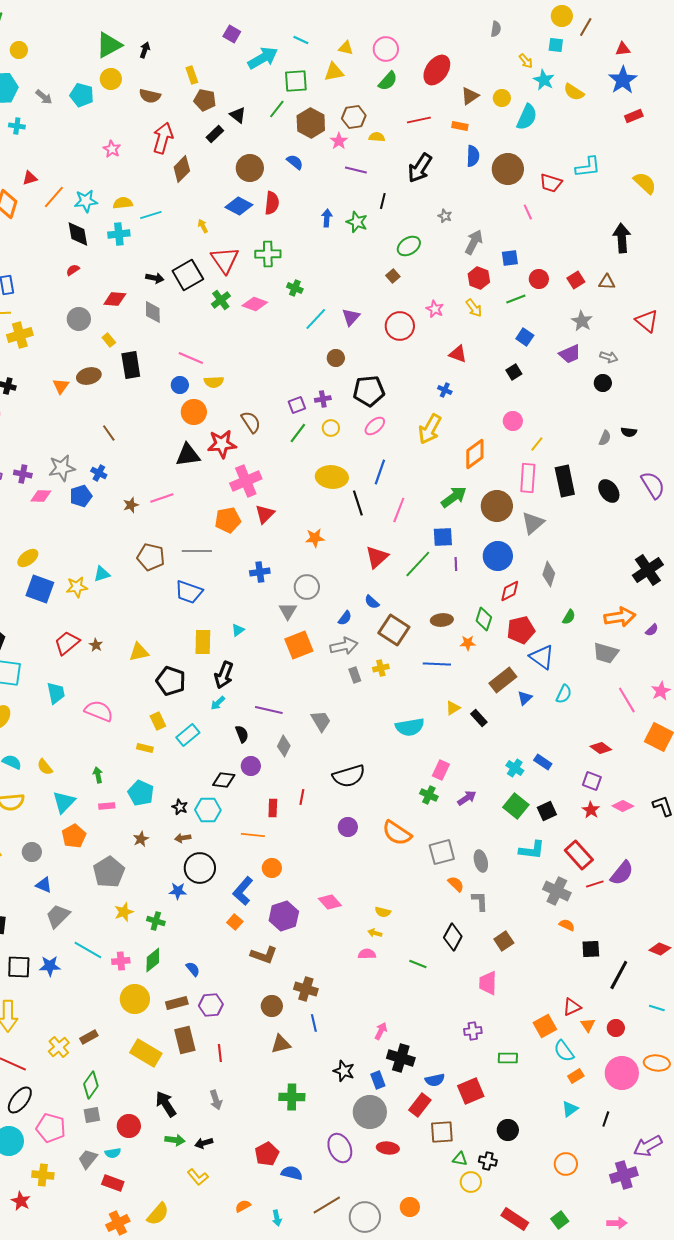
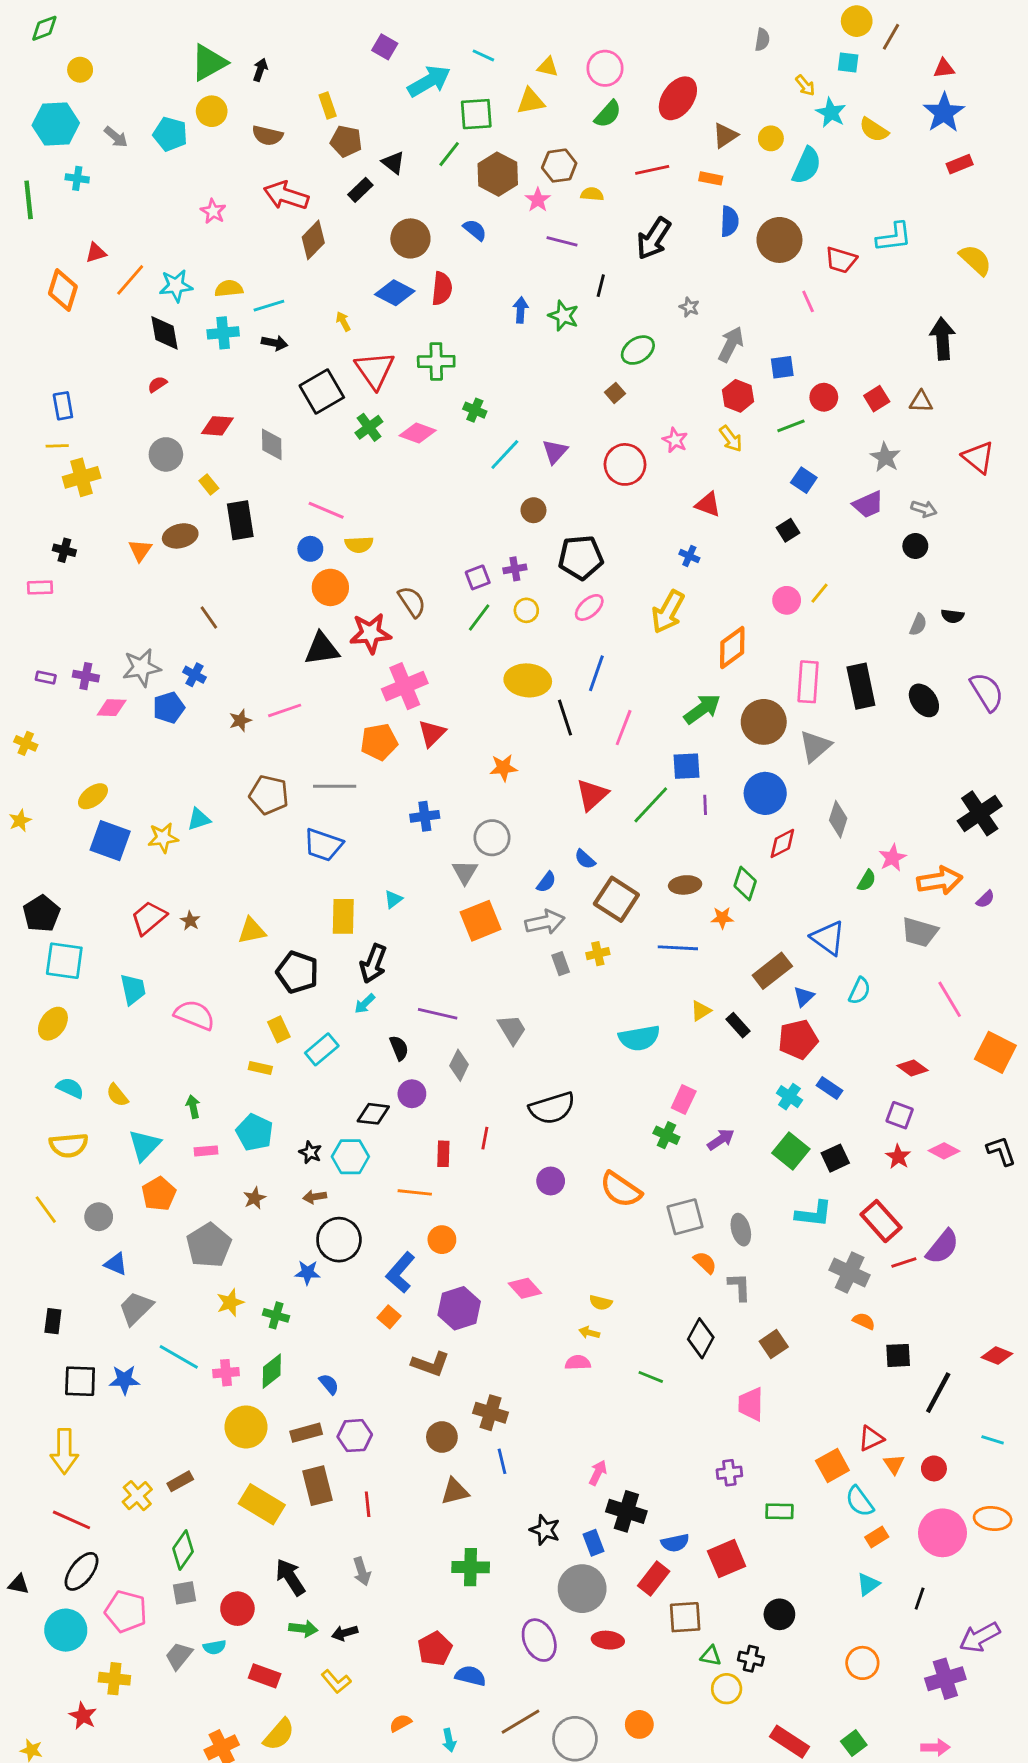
red arrow: (163, 138) -> (286, 196), turned -88
black arrow: (155, 278) -> (275, 343), moved
yellow line: (537, 444) -> (820, 593), moved
red pentagon: (521, 630) -> (798, 1039), moved
pink star: (661, 691) -> (892, 858), moved
red rectangle: (113, 1183) -> (265, 1676), moved

